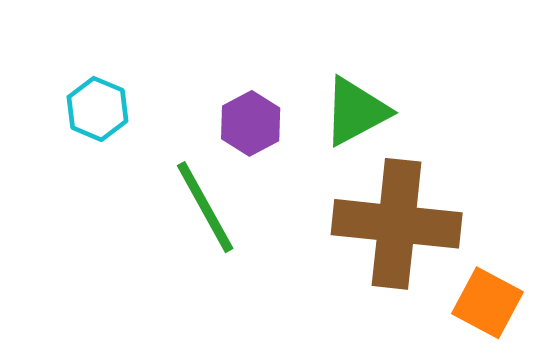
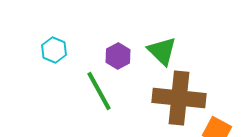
green triangle: (356, 111) -> (162, 51), turned -48

